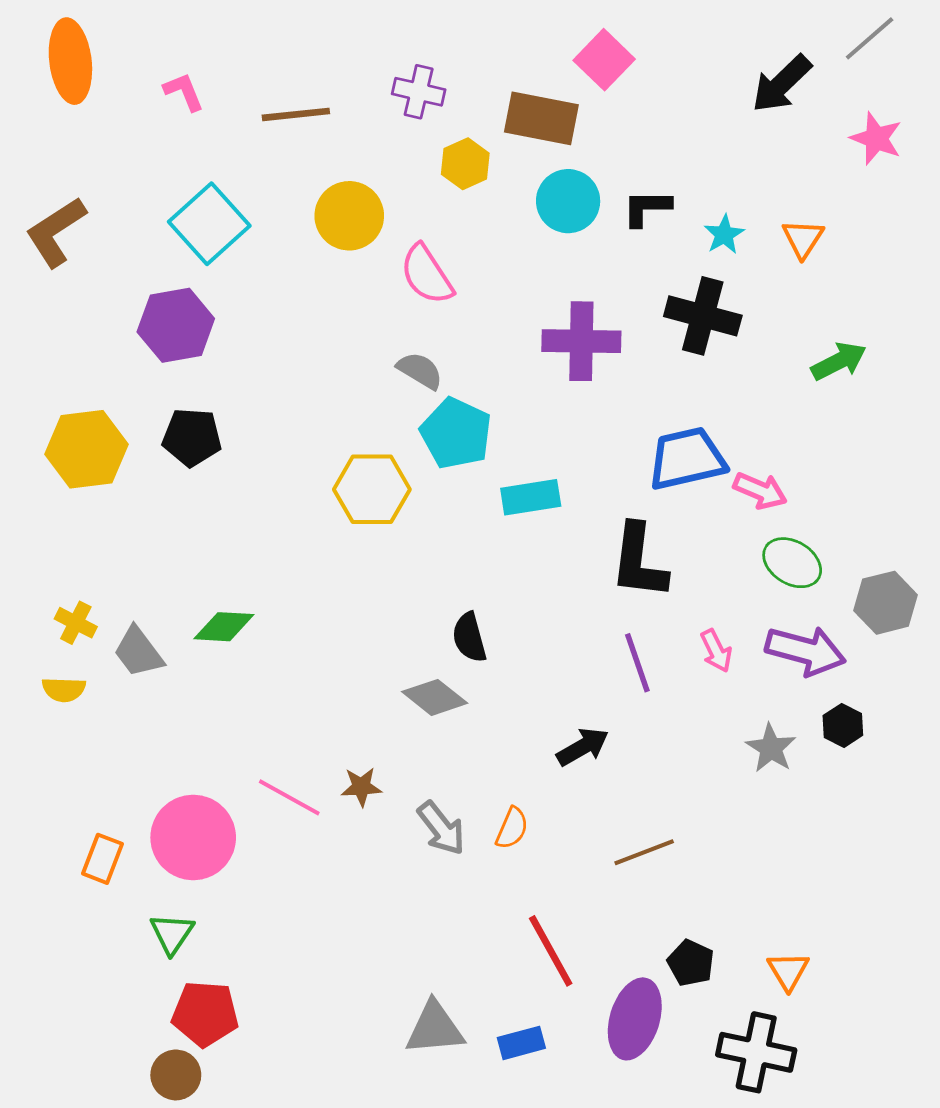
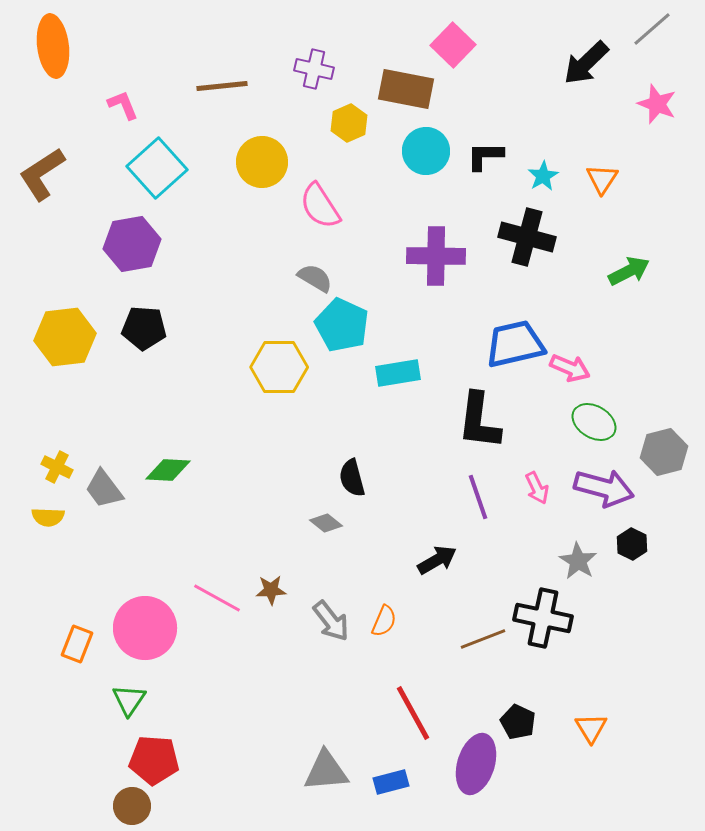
pink L-shape: (184, 92) -> (123, 105), moved
gray diamond: (435, 697) -> (326, 523), size x0.7
black cross: (756, 1052) -> (543, 618), moved

